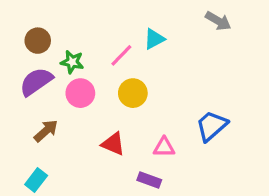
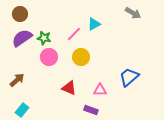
brown circle: (38, 41) -> (20, 14), moved
purple semicircle: (36, 82) -> (22, 38), moved
brown arrow: (46, 131) -> (17, 80), moved

